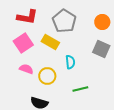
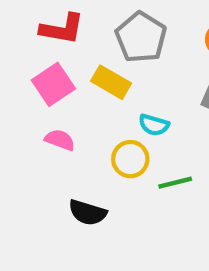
cyan semicircle: (70, 62) -> (154, 125), turned 112
yellow circle: (47, 76) -> (130, 159), moved

